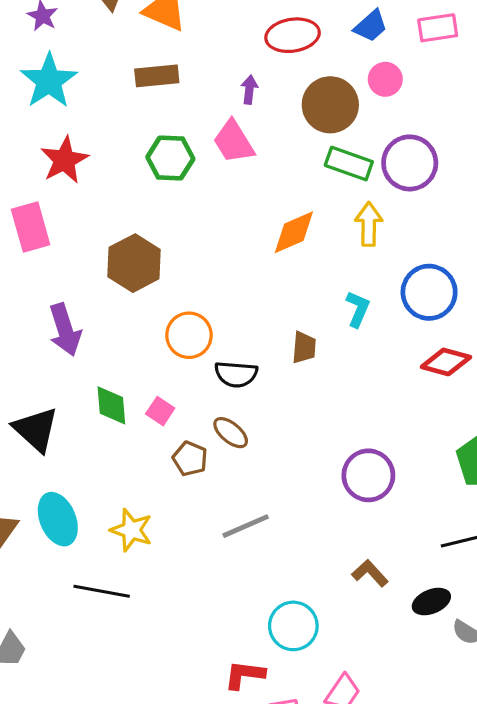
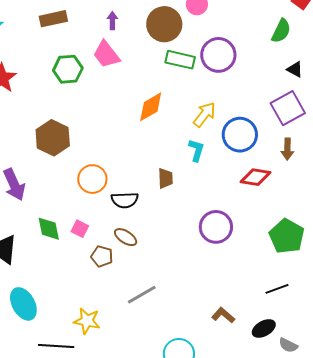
yellow arrow: (369, 224) -> (204, 115), moved, turned 44
purple circle: (368, 475) -> (216, 227), moved
yellow star: (131, 530) -> (87, 321), moved

